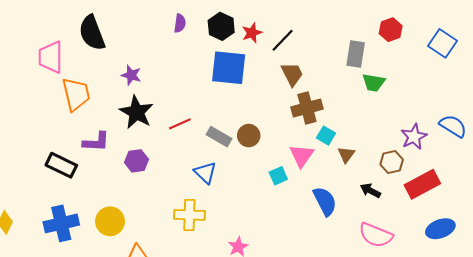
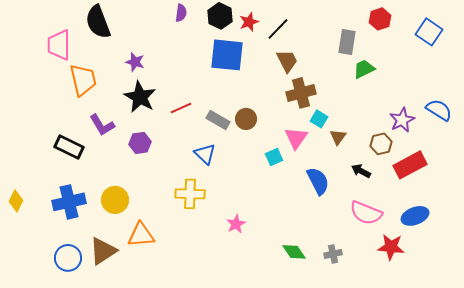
green trapezoid: (374, 83) -> (364, 69), turned 145
purple L-shape: (96, 142) -> (102, 125), turned 56
blue ellipse: (440, 229) -> (415, 216), moved

